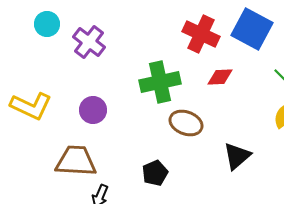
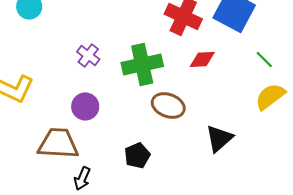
purple cross: (89, 42) -> (88, 55), moved, size x0.7
purple circle: (93, 110) -> (85, 106), moved

